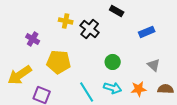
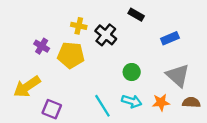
yellow pentagon: (59, 62) -> (71, 55), moved
gray triangle: (154, 65) -> (178, 75), size x1.6

